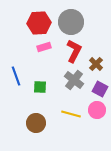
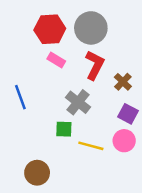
pink rectangle: (44, 47) -> (56, 60), turned 48
gray cross: (74, 80) -> (78, 102), moved
green square: (40, 87) -> (64, 129), moved
brown circle: (36, 123) -> (37, 173), moved

